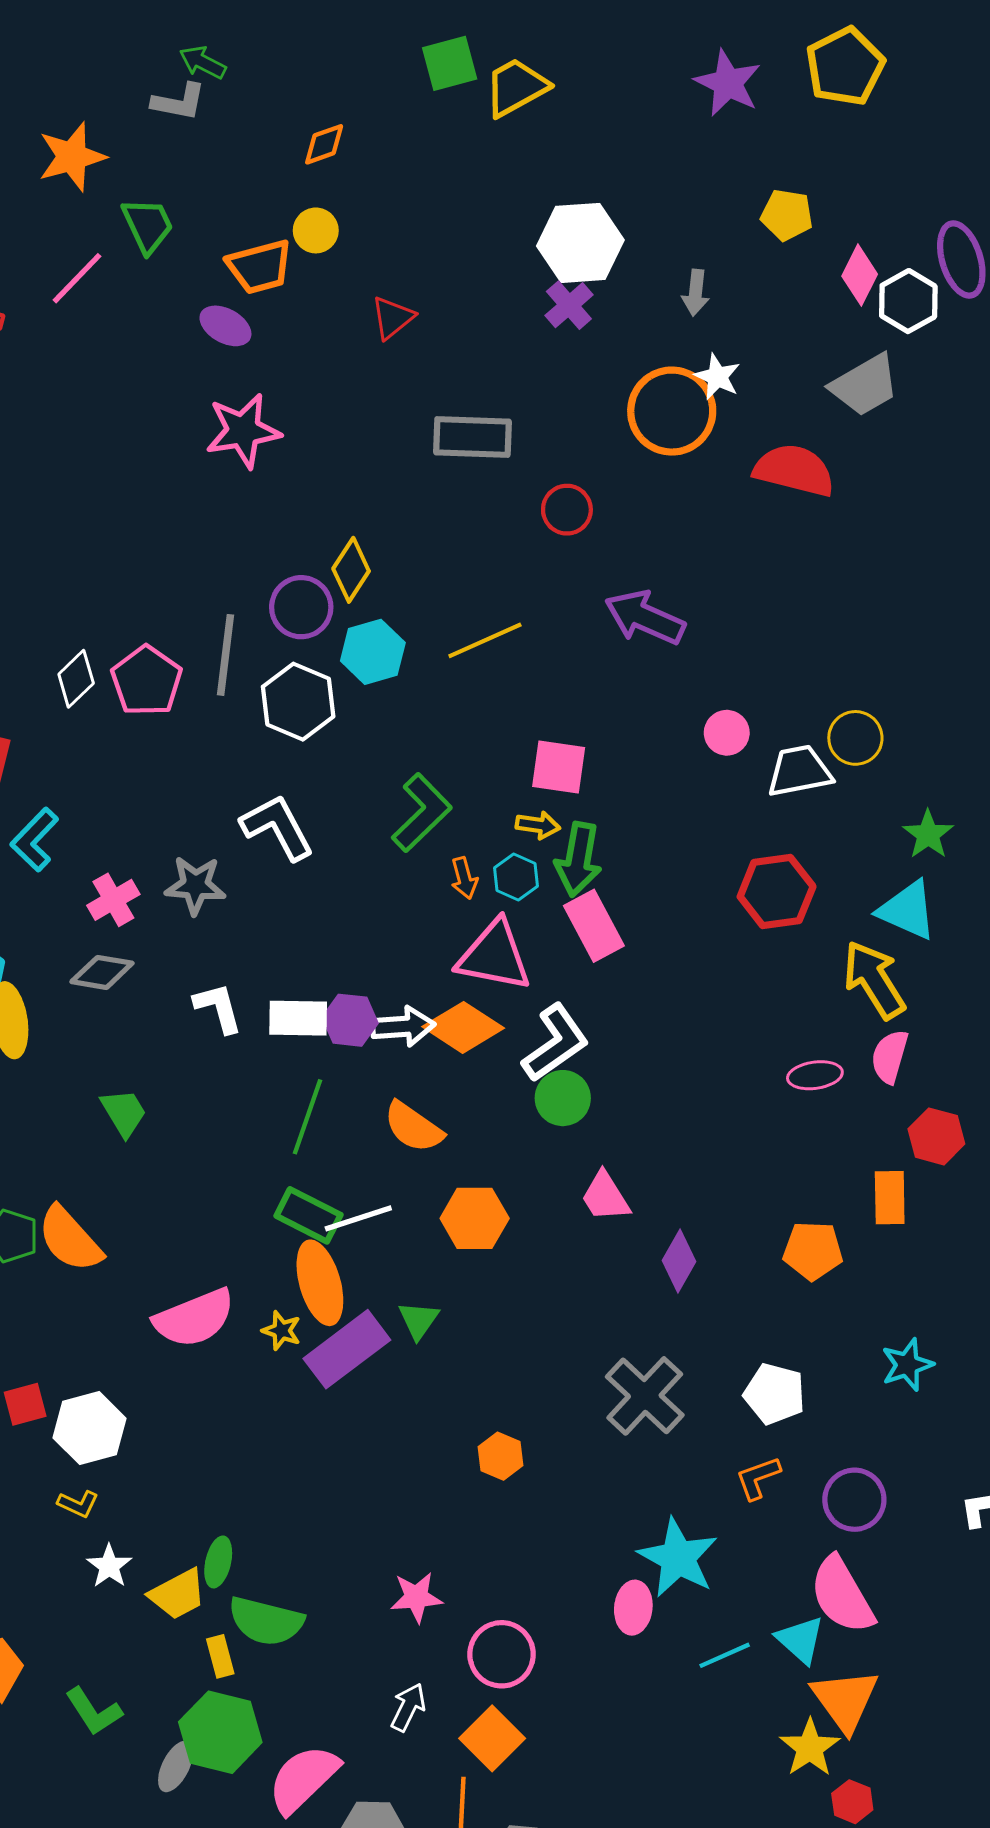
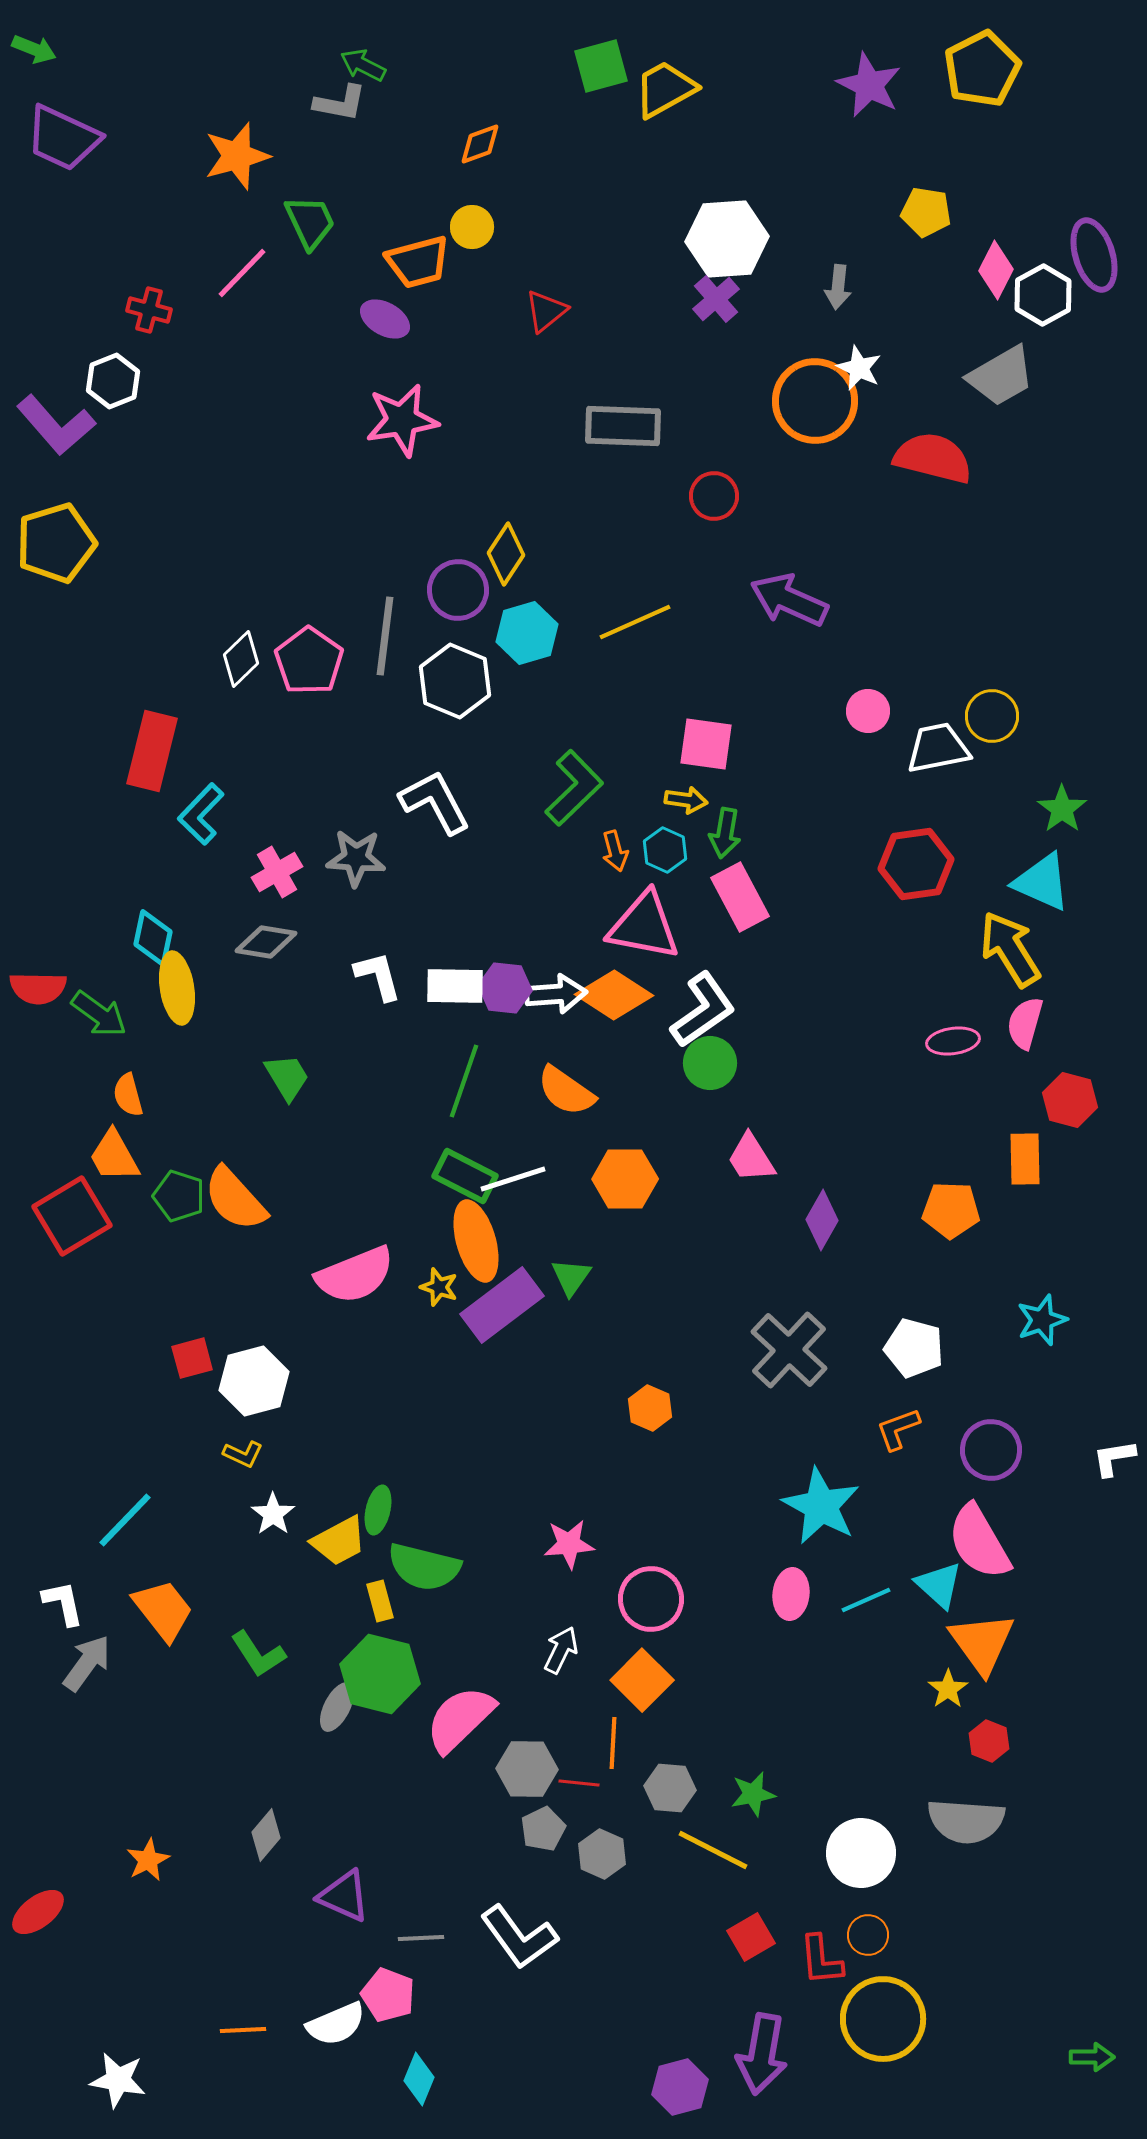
green arrow: (578, 859) -> (725, 833), size x0.7
pink ellipse: (633, 1608) -> (791, 1594), moved
yellow star: (810, 1748) -> (948, 1689), size x0.7

